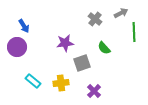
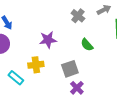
gray square: (82, 63) -> (70, 69), moved
yellow cross: (61, 83) -> (36, 65), moved

